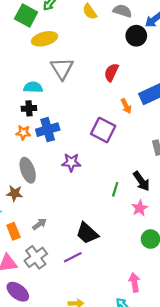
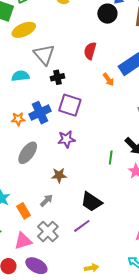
black cross: (29, 108) -> (57, 77), moved
purple square: (103, 130) -> (70, 105), moved
gray ellipse: (28, 170) -> (28, 153), turned 65
brown star: (15, 193) -> (59, 175), moved

